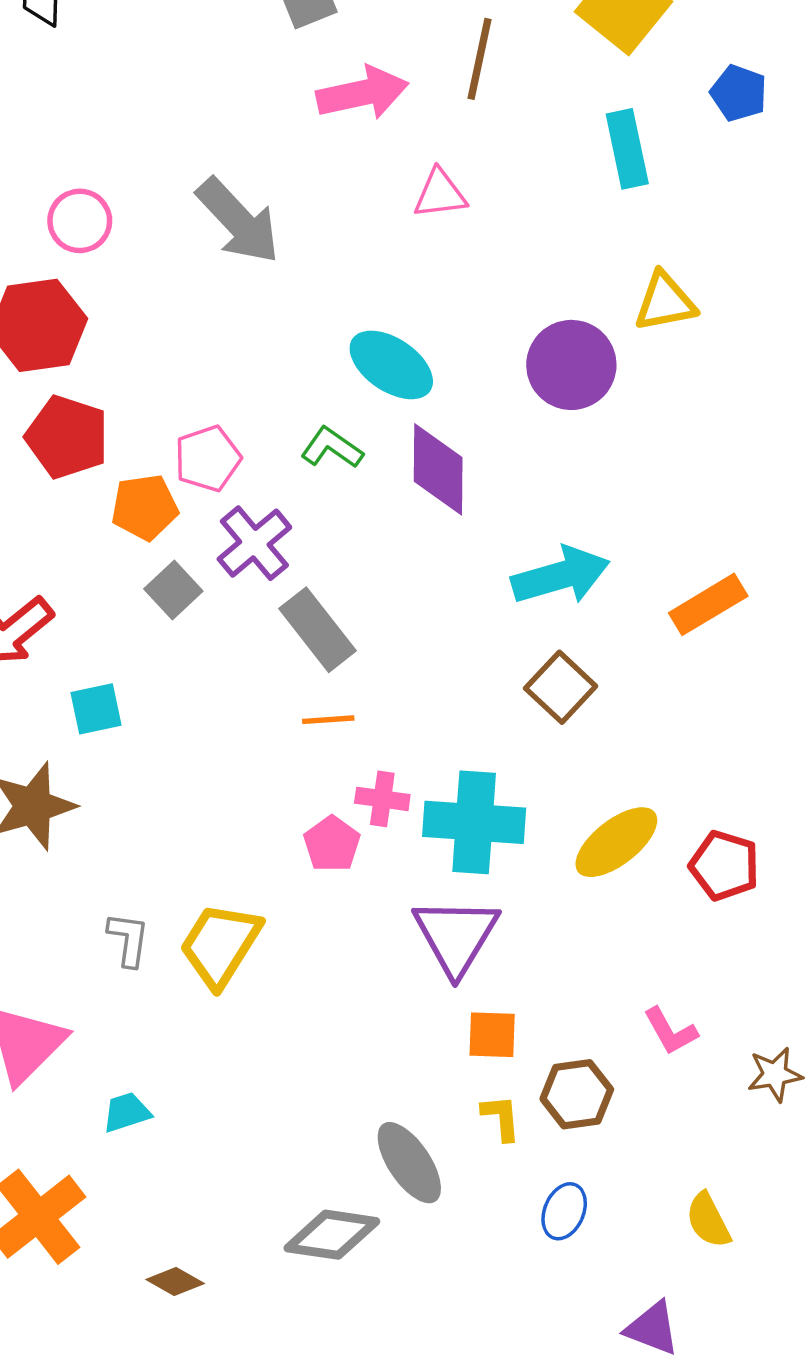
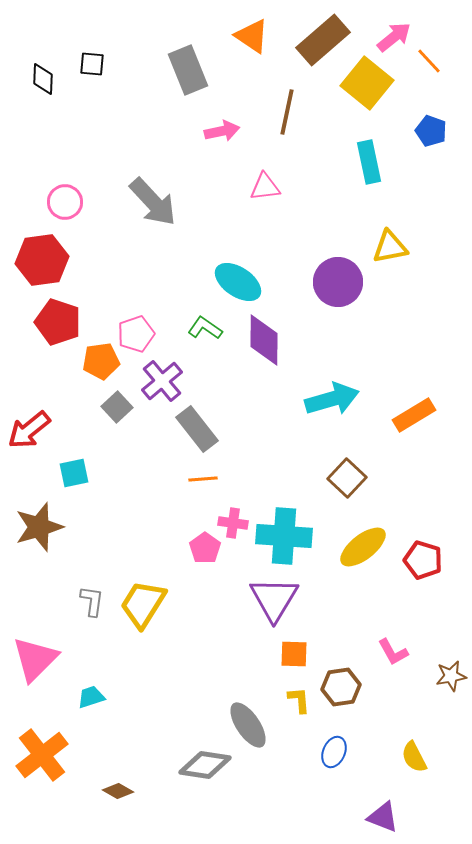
pink arrow: (362, 93) -> (222, 131), size x0.7
brown square: (561, 687) -> (347, 478), moved

